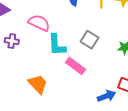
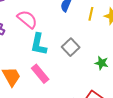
pink rectangle: (75, 66) -> (40, 74), moved

